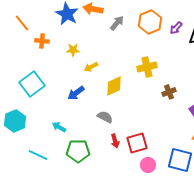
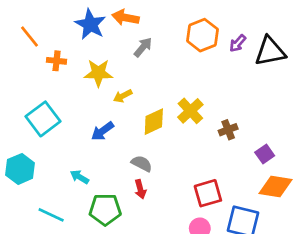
gray arrow: (117, 23) -> (143, 47), moved
yellow star: (73, 50) -> (98, 73), size x1.5
yellow cross: (147, 67) -> (190, 111), moved, turned -30
red arrow: (115, 141) -> (140, 189), moved
red square: (137, 143) -> (208, 193), moved

